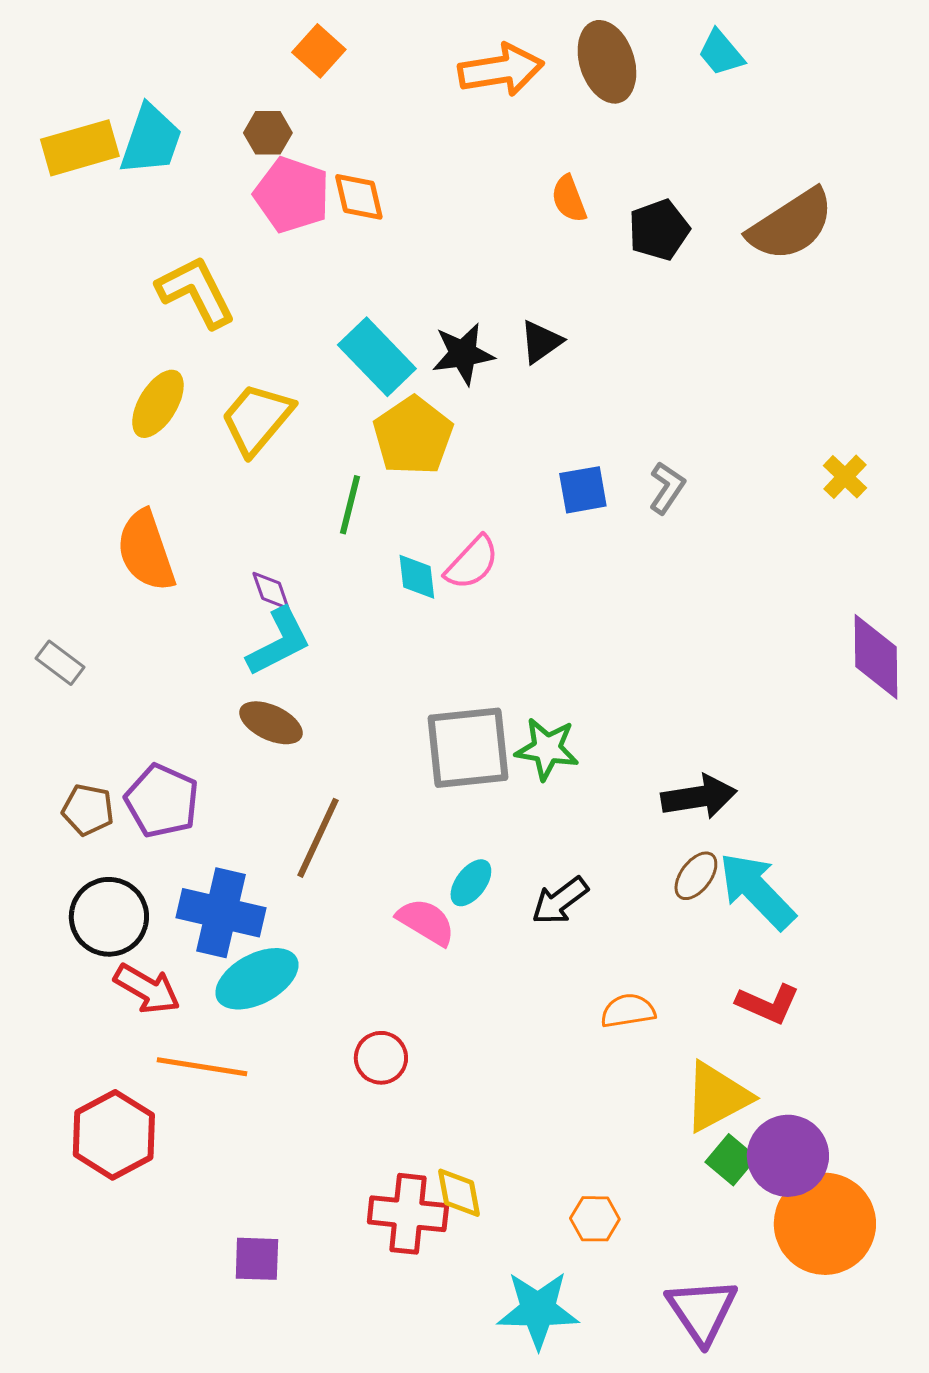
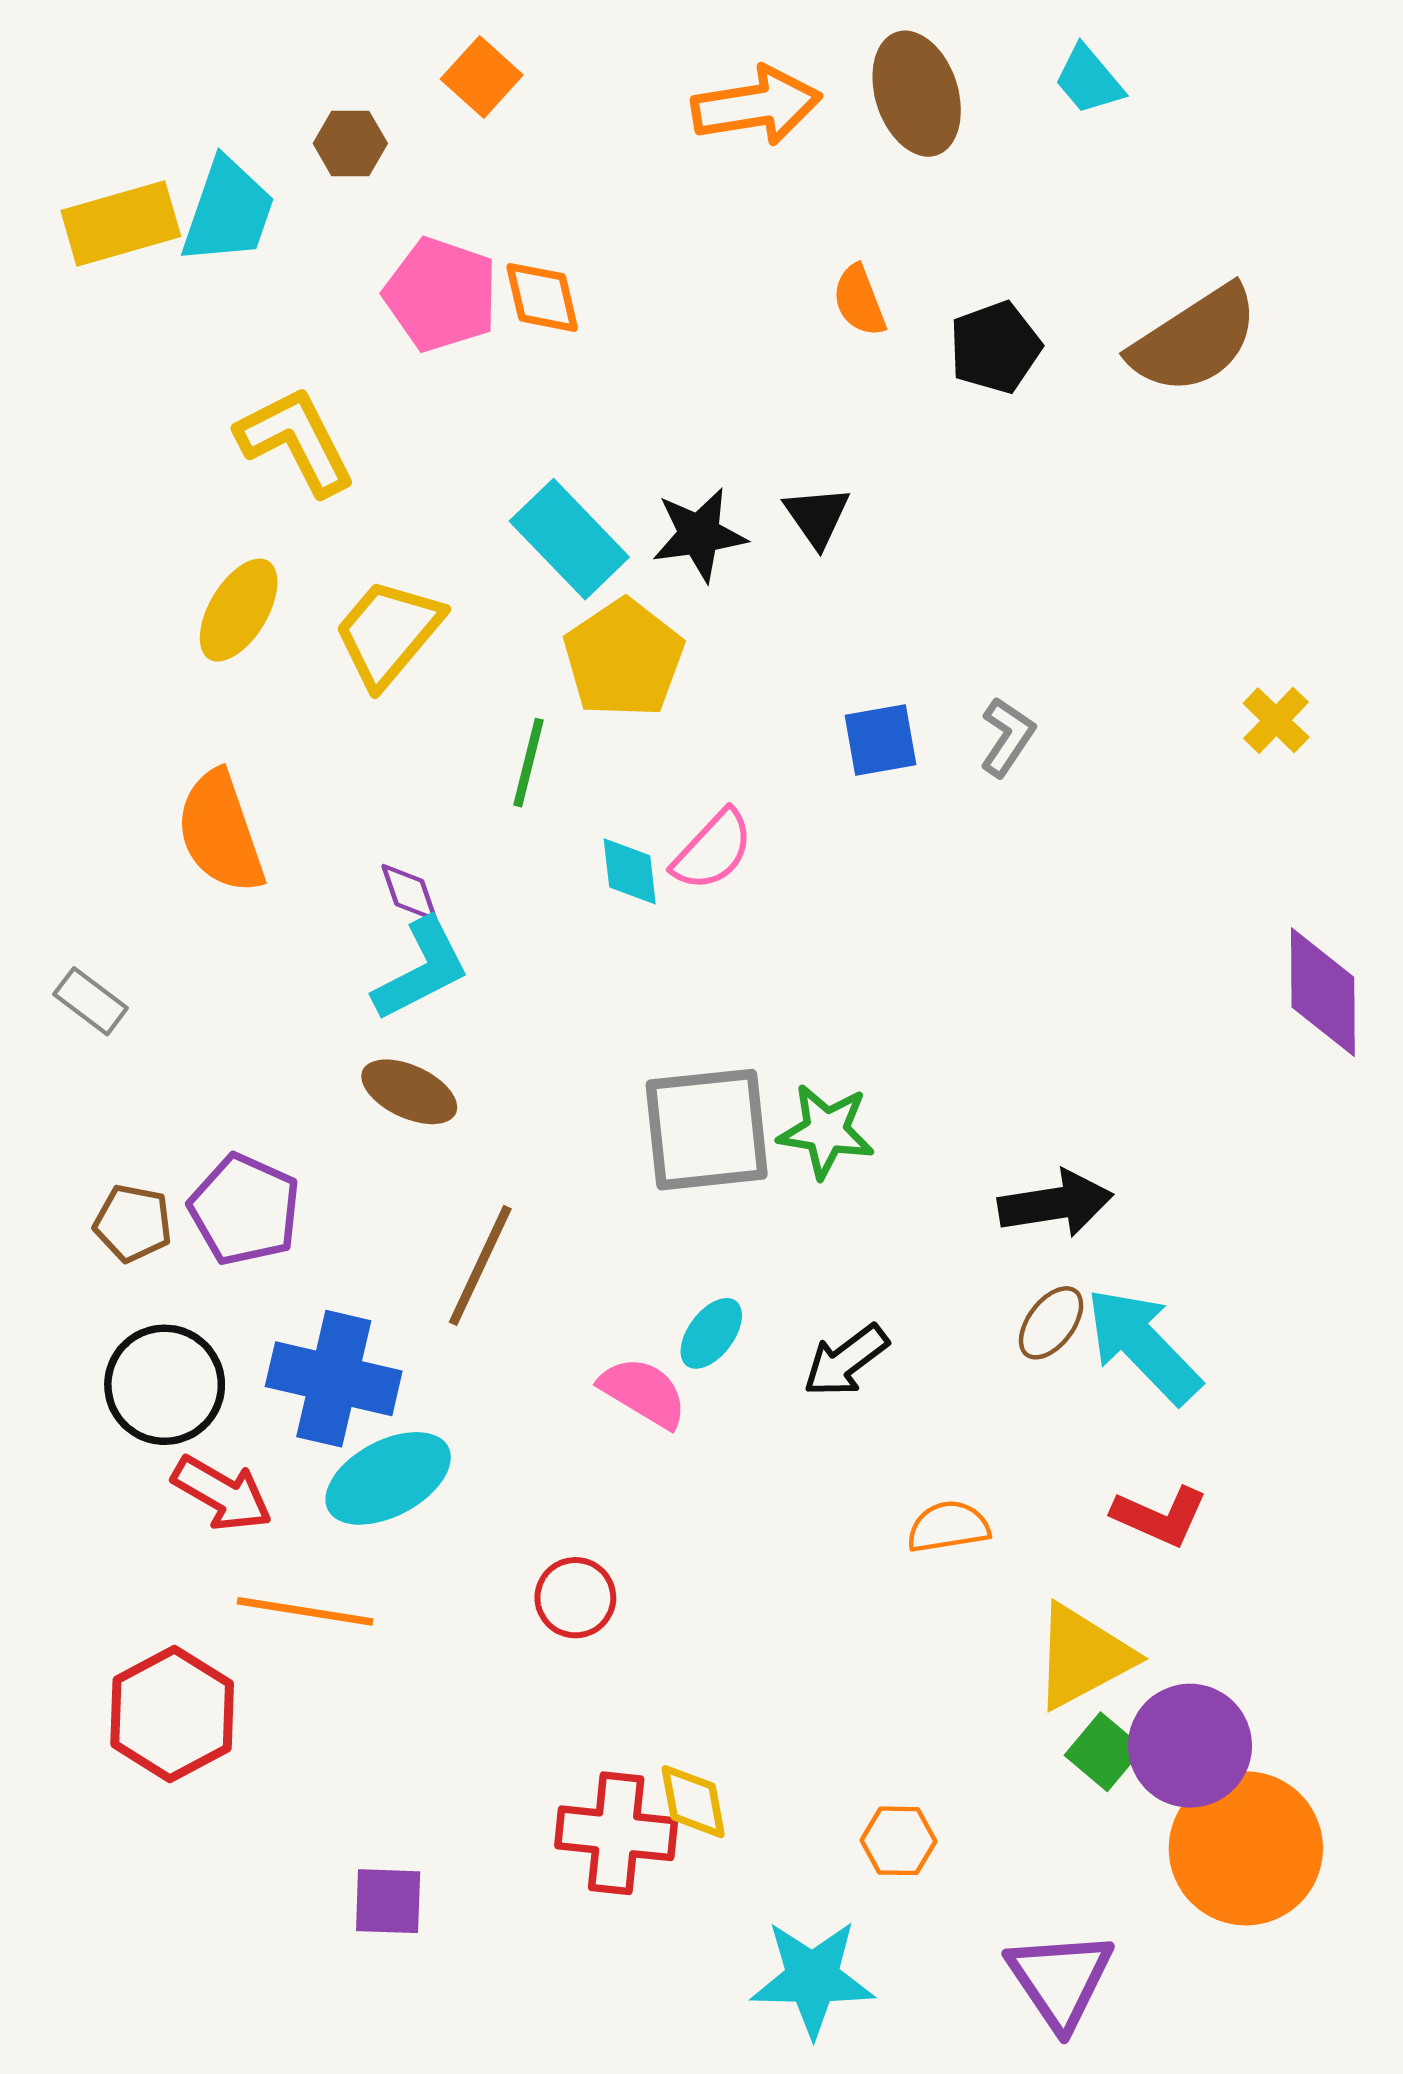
brown hexagon: (268, 133) -> (350, 143), moved
black triangle: (541, 342) -> (817, 516), turned -30

